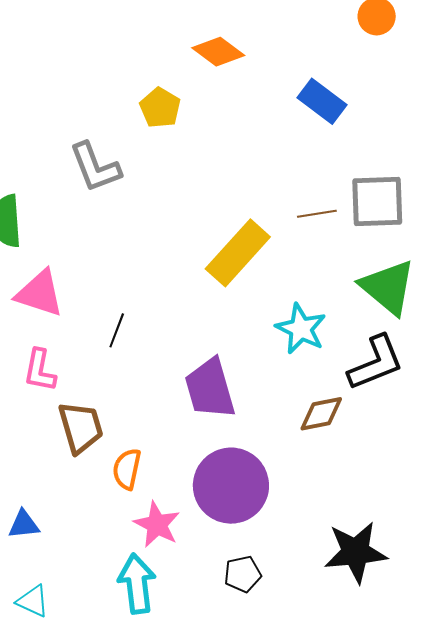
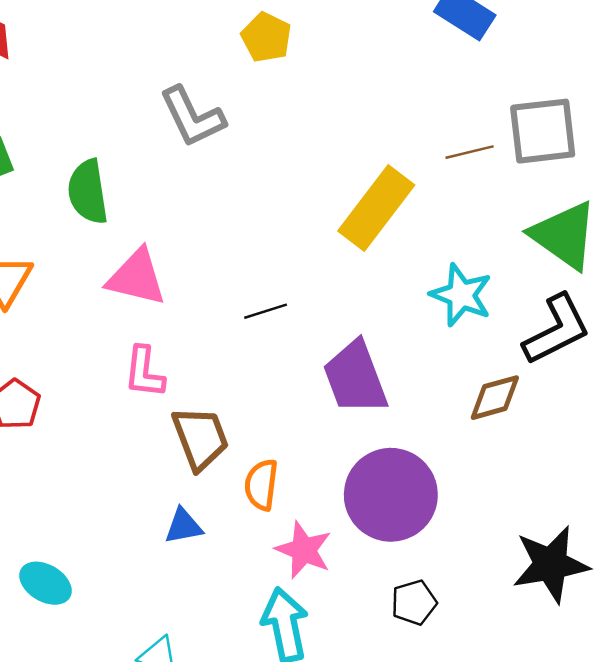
black line: (117, 330) -> (266, 311), moved, turned 56
blue triangle: (24, 524) -> (183, 526), moved

